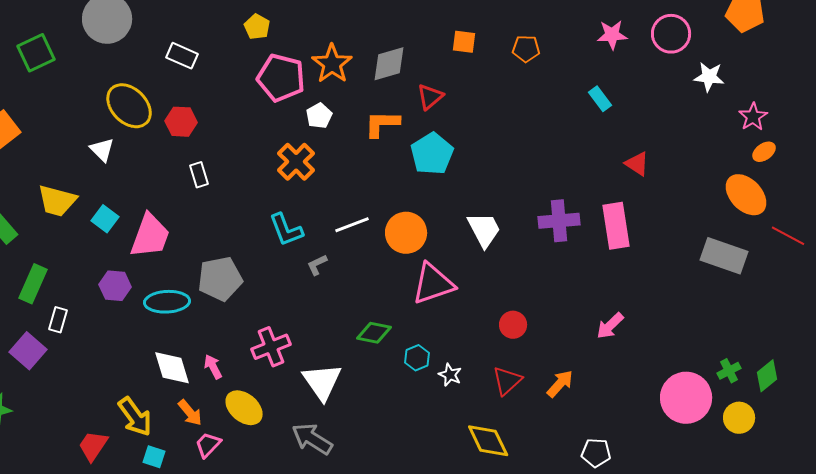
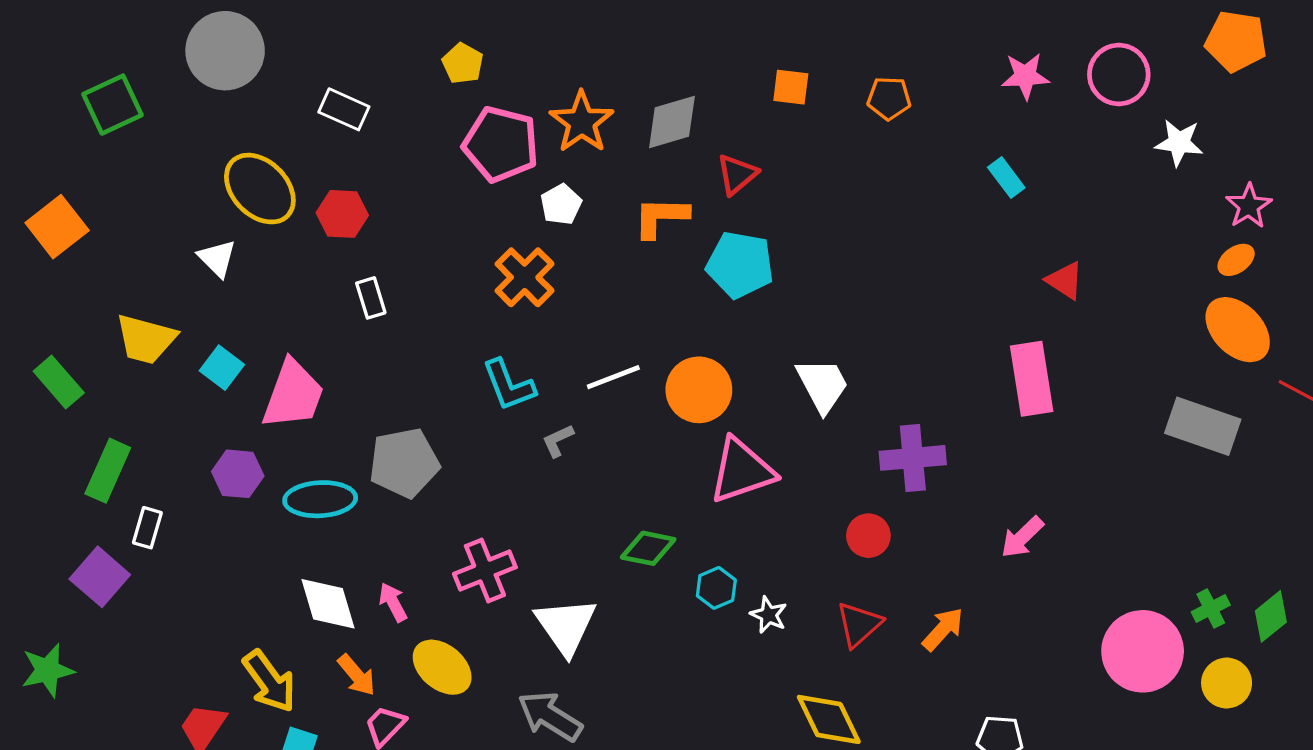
orange ellipse: (764, 152) -> (1236, 260), moved
cyan pentagon: (432, 154) -> (740, 265), turned -30
purple cross: (559, 221) -> (913, 458), moved

